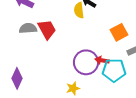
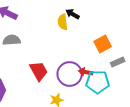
red trapezoid: (47, 29) -> (39, 71), moved

